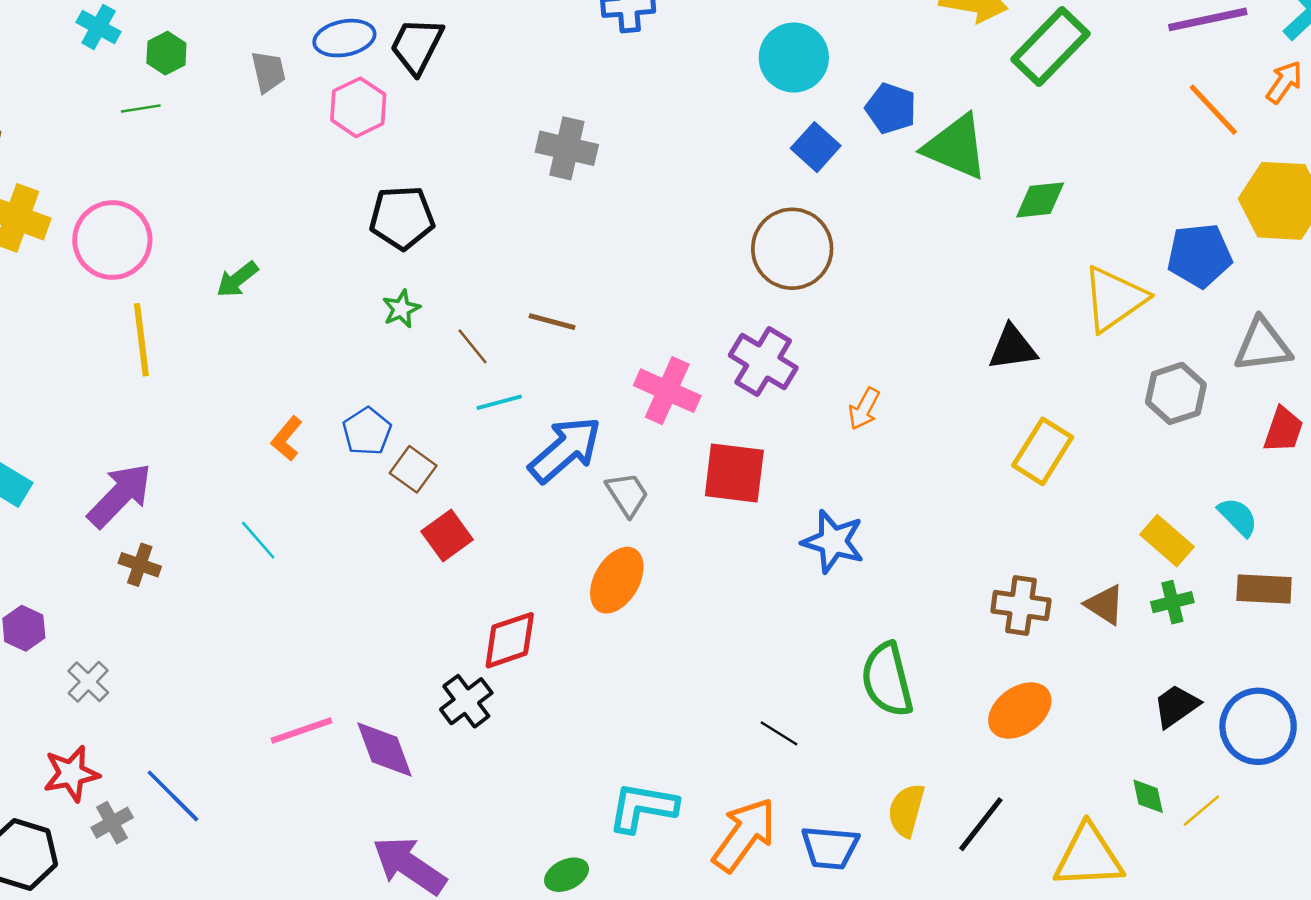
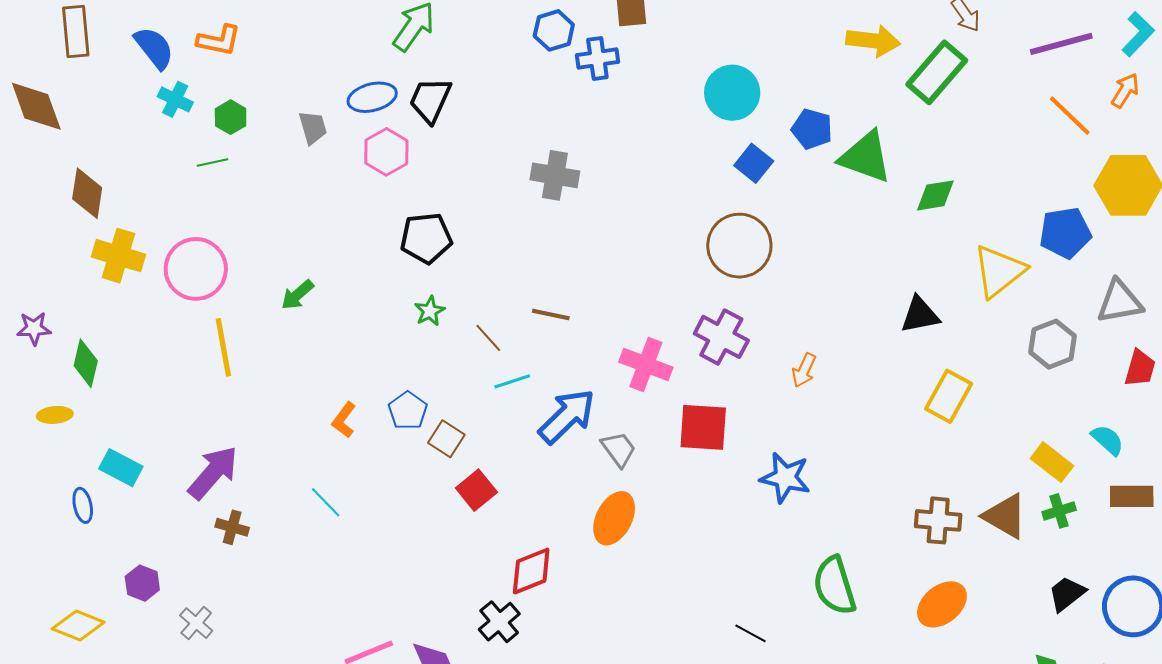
brown triangle: (1105, 605) -> (1005, 516), size x1.4

